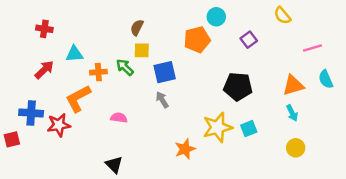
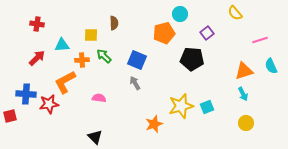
brown semicircle: (137, 28) -> (114, 23), turned 152
yellow square: (142, 50) -> (91, 35), moved
blue square: (165, 72) -> (137, 60), turned 36
black pentagon: (238, 86) -> (192, 59), moved

